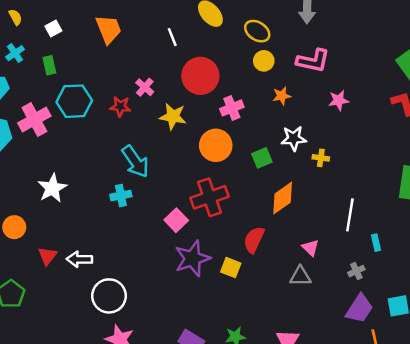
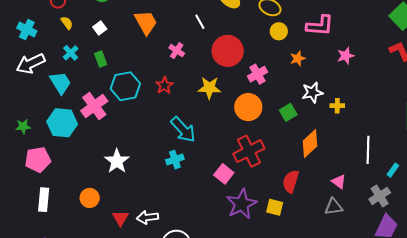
pink cross: (145, 87) -> (177, 51), moved
red star: (120, 107) -> (164, 85), turned -30
cyan rectangle: (376, 243) -> (393, 170), turned 56
gray cross: (356, 271) -> (380, 196), size x1.5

